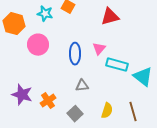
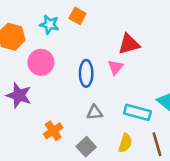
red triangle: (110, 17) -> (129, 44), moved
cyan rectangle: (117, 65) -> (137, 112), moved
purple star: (22, 95) -> (19, 95), moved

